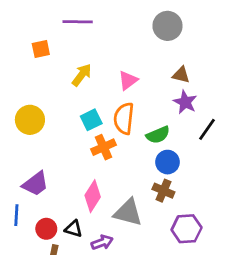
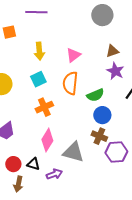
yellow arrow: (82, 75) -> (39, 51), turned 138
brown triangle: (181, 75) -> (112, 51), turned -32
cyan square: (91, 120) -> (38, 79), moved
orange cross: (103, 147) -> (44, 107), moved
purple hexagon: (187, 229) -> (116, 152), moved

